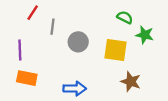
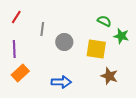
red line: (33, 13) -> (16, 17), moved
orange rectangle: (27, 78) -> (20, 73), turned -54

